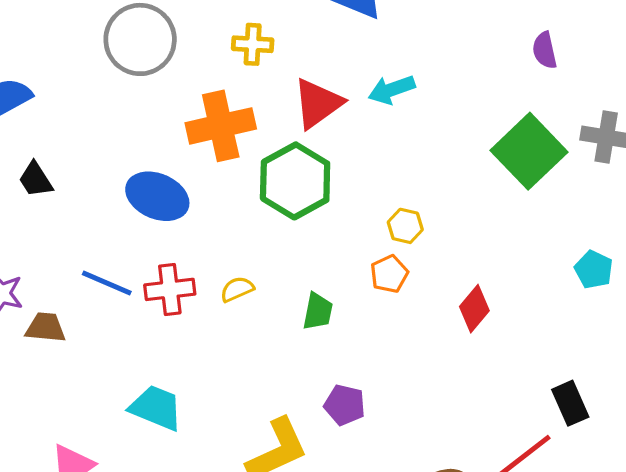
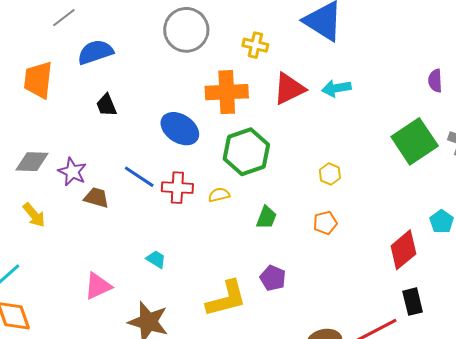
green hexagon: (295, 181) -> (246, 152), moved
orange pentagon: (389, 274) -> (325, 223), moved
red diamond: (474, 309) -> (403, 250), moved, size x1.4
cyan trapezoid: (156, 408) -> (156, 259), size x0.6

